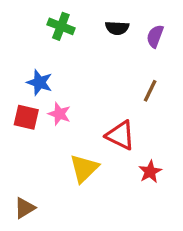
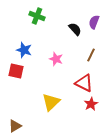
black semicircle: (117, 28) -> (75, 29), moved, turned -136
pink star: (59, 114) -> (56, 59), moved
red triangle: (120, 135) -> (84, 83), moved

